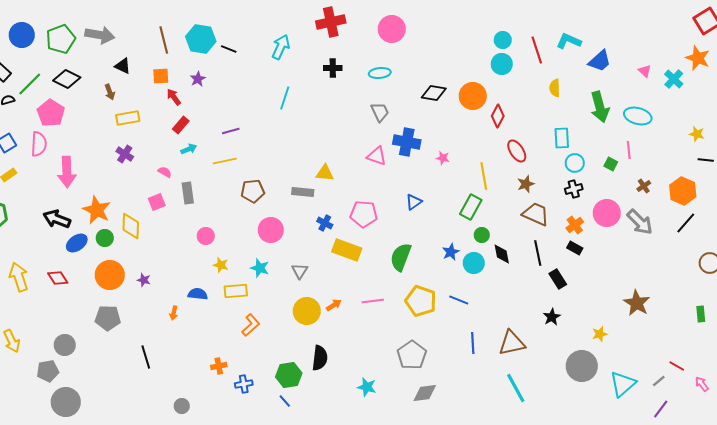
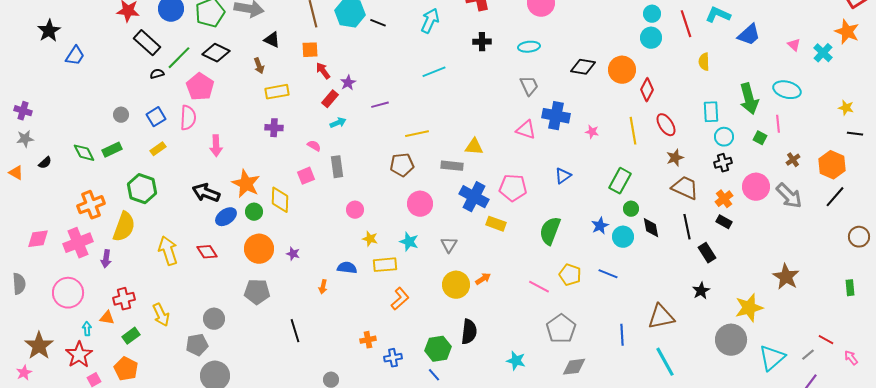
purple star: (198, 79) -> (348, 83), moved
cyan line: (285, 98) -> (434, 72), turned 50
green arrow: (600, 107) -> (749, 99), moved
purple cross: (125, 154) -> (274, 128), turned -30
yellow line: (225, 161) -> (417, 134), moved
pink arrow: (67, 172) -> (216, 146), size x0.7
yellow line: (484, 176) -> (633, 131), moved
blue cross: (325, 223) -> (474, 197), size x1.8
yellow rectangle: (347, 250) -> (496, 224), size x0.7
pink line: (373, 301) -> (539, 287), moved, turned 35
yellow pentagon: (421, 301) -> (570, 275), size x0.7
yellow star: (600, 334) -> (749, 308), size x1.8
blue line: (473, 343) -> (622, 335), moved

